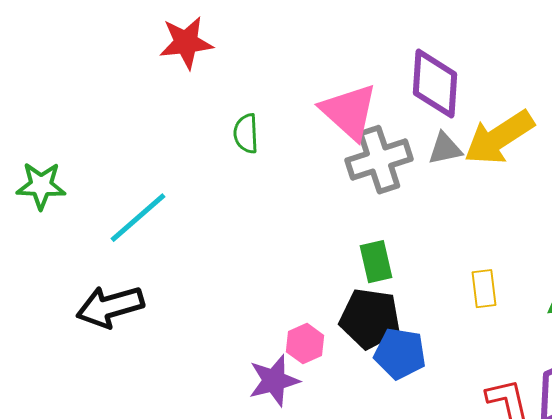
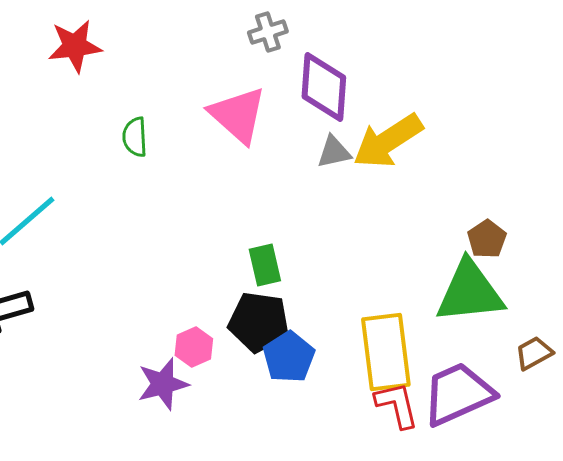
gray cross: (379, 160) -> (268, 32), moved, size x0.6
yellow rectangle: (484, 289) -> (386, 352), moved, size x2.0
blue pentagon: (400, 354) -> (289, 357), turned 30

